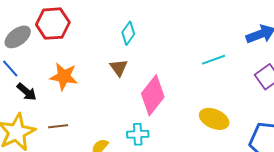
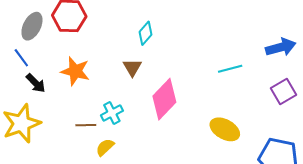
gray ellipse: (18, 37) -> (32, 26), turned -32
brown line: (58, 126) -> (86, 125), moved
cyan cross: (138, 134) -> (112, 113), moved, turned -30

